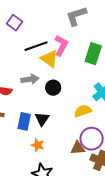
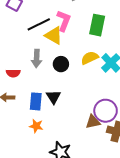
gray arrow: (30, 79) -> (37, 58), turned 108
yellow semicircle: (83, 111) -> (90, 58), moved
orange star: (38, 145) -> (36, 126), moved

